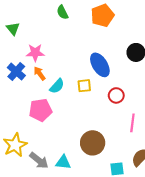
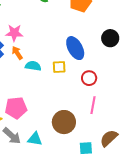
cyan semicircle: (57, 86) -> (33, 66), turned -126
pink pentagon: (40, 110) -> (16, 108), moved
pink line: (132, 123) -> (93, 105), moved

